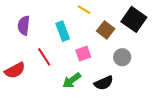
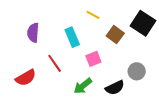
gray circle: (122, 57) -> (137, 71), moved

